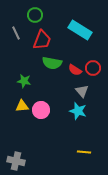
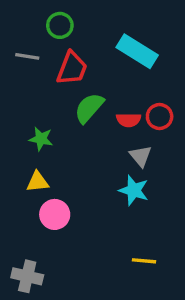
gray line: (16, 33) -> (27, 56), turned -56
green semicircle: (52, 63) -> (89, 108), turned 120
red semicircle: (75, 70) -> (129, 120), turned -32
pink circle: (41, 110) -> (55, 214), moved

